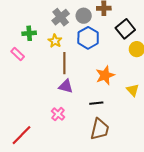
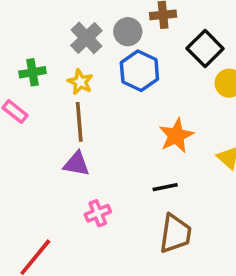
brown line: (64, 63) -> (79, 122), moved
purple triangle: (66, 86) -> (76, 164), moved
pink cross: (58, 114) -> (98, 213), turned 32

